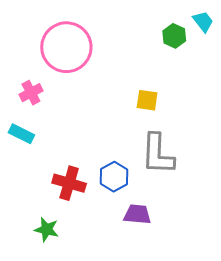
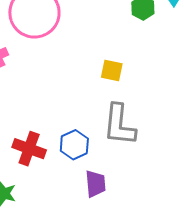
purple trapezoid: (137, 214) -> (96, 184), turned 76

